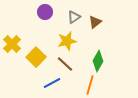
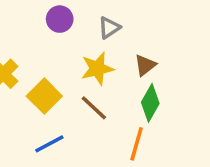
brown triangle: (95, 22) -> (145, 65), moved
blue line: (52, 83) -> (49, 144), moved

